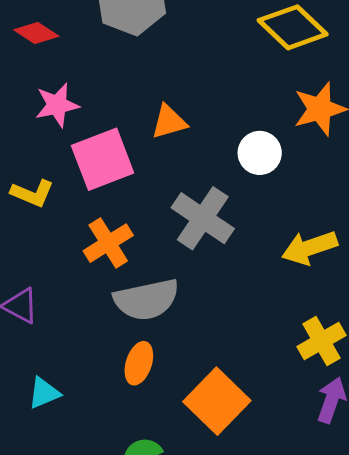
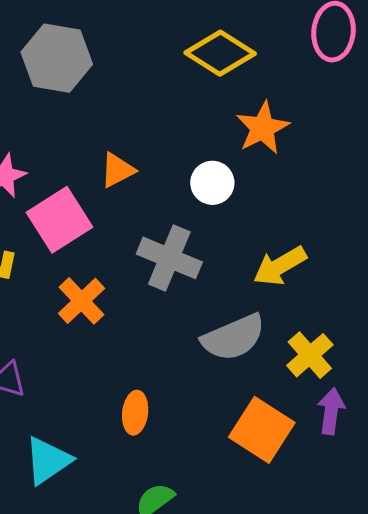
gray semicircle: (146, 300) -> (233, 337), moved
cyan triangle: (44, 393) -> (48, 461), size x1.5
orange square: (217, 401) -> (262, 430), moved

